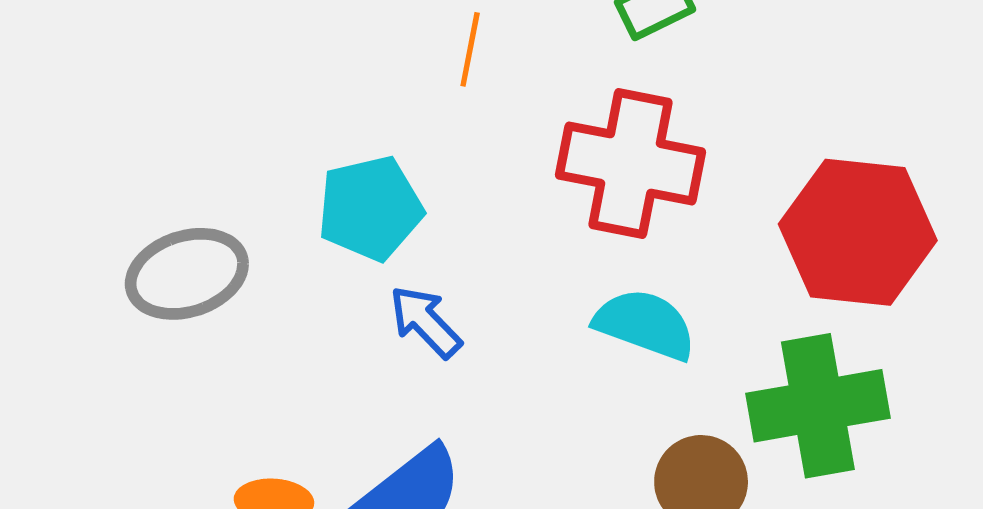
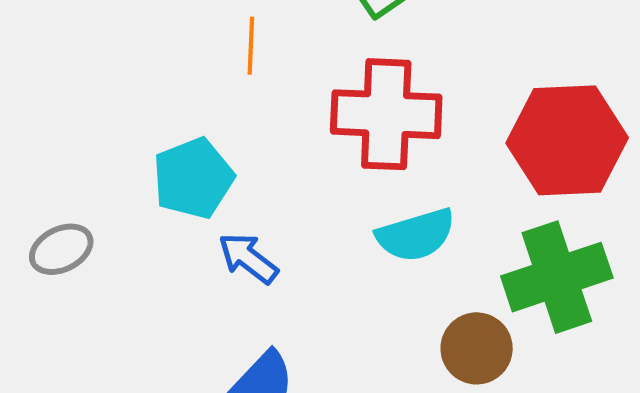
gray ellipse: (187, 274) -> (61, 249), size x0.7
cyan semicircle: (645, 324) -> (416, 235), turned 152

